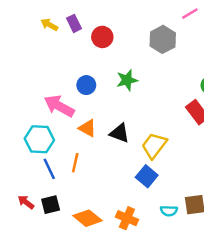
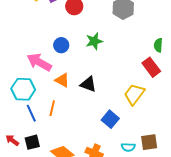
yellow trapezoid: (154, 145) -> (134, 94), moved

